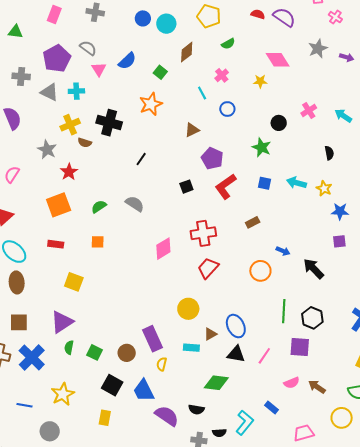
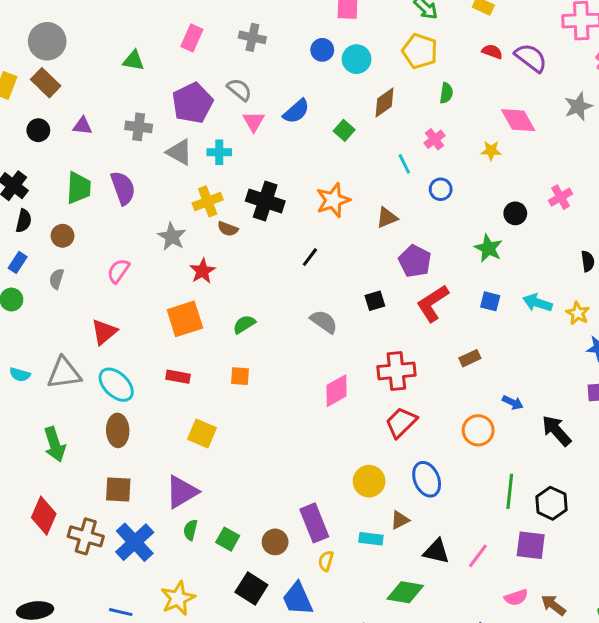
green semicircle: (228, 44) -> (446, 93), turned -56
orange star: (151, 104) -> (333, 200), moved
gray semicircle: (135, 204) -> (324, 322), moved
blue ellipse: (236, 326) -> (427, 479), moved

